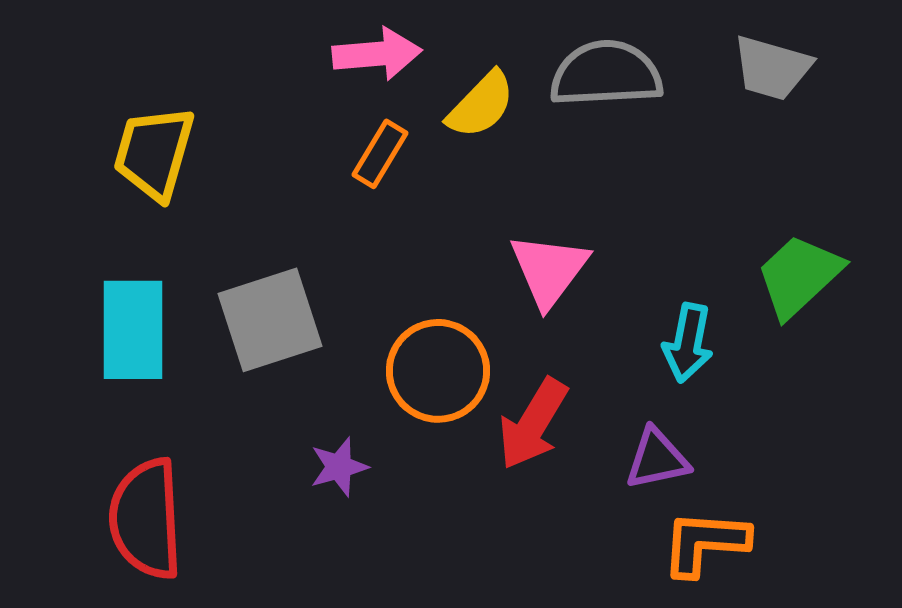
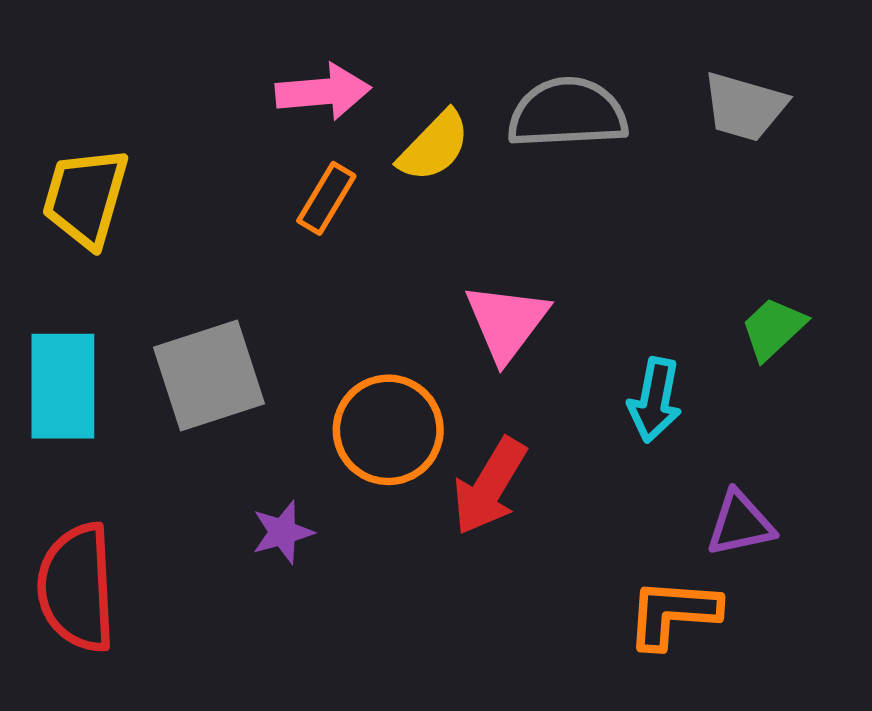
green trapezoid: (799, 276) -> (773, 329), size x0.7
purple triangle: (657, 459) -> (740, 524), moved

